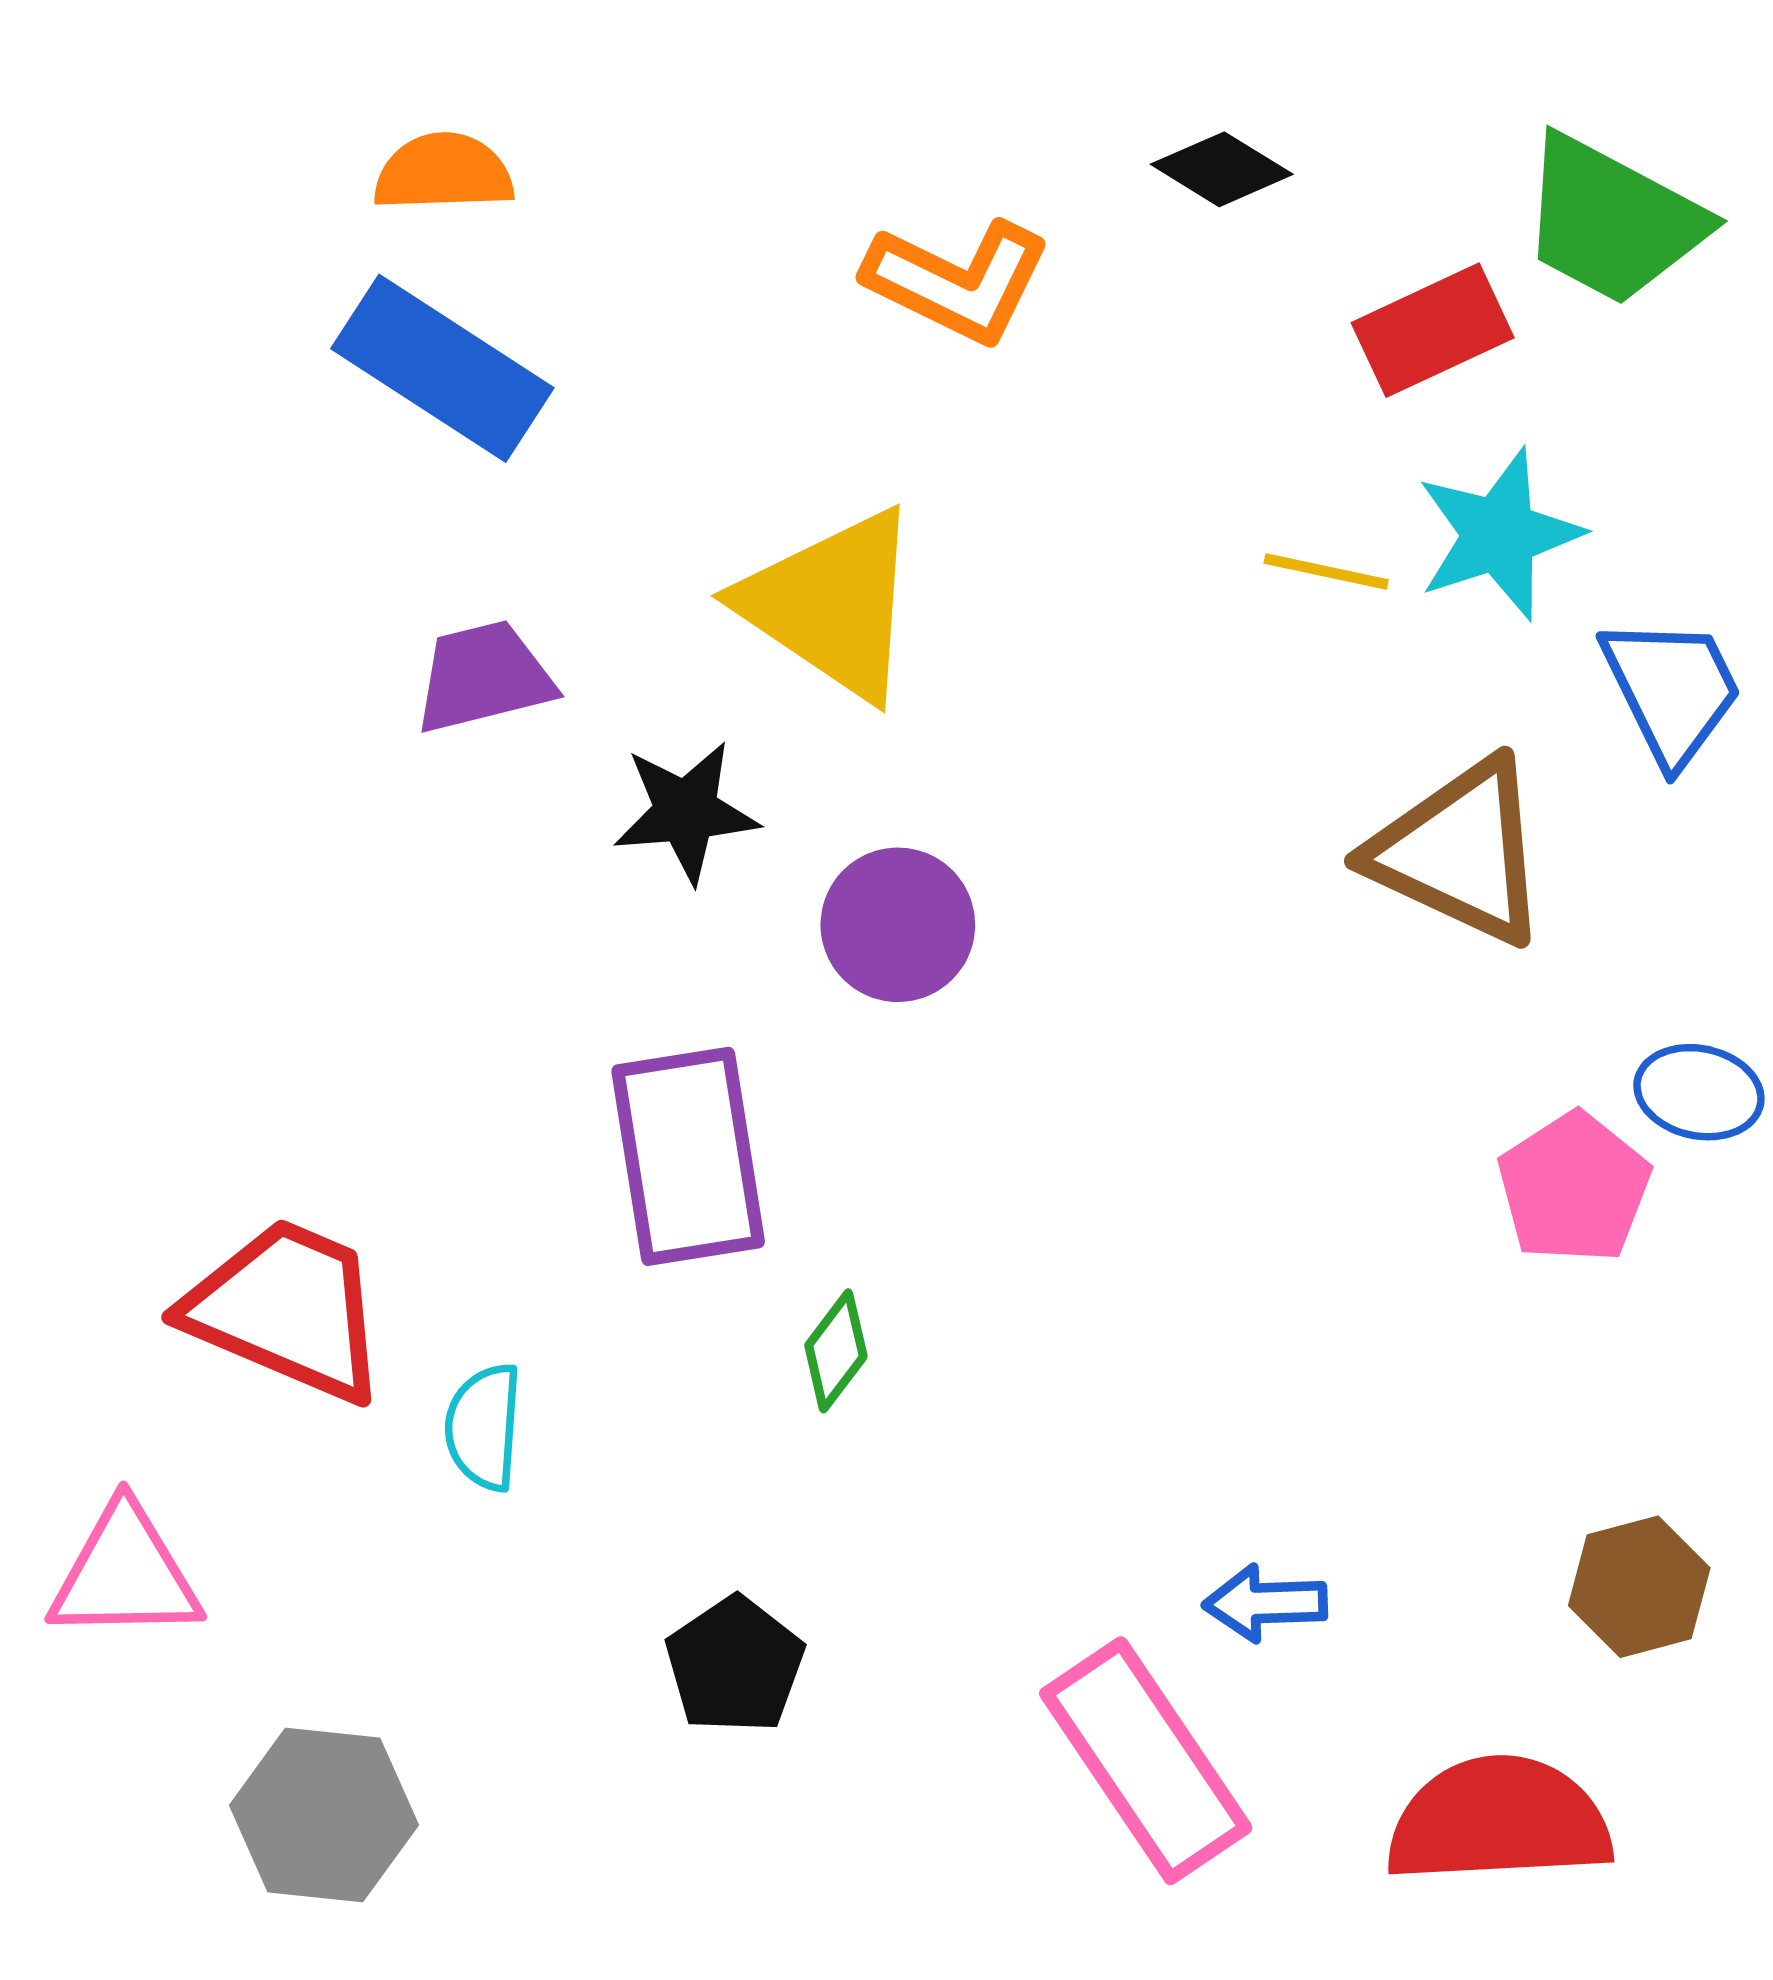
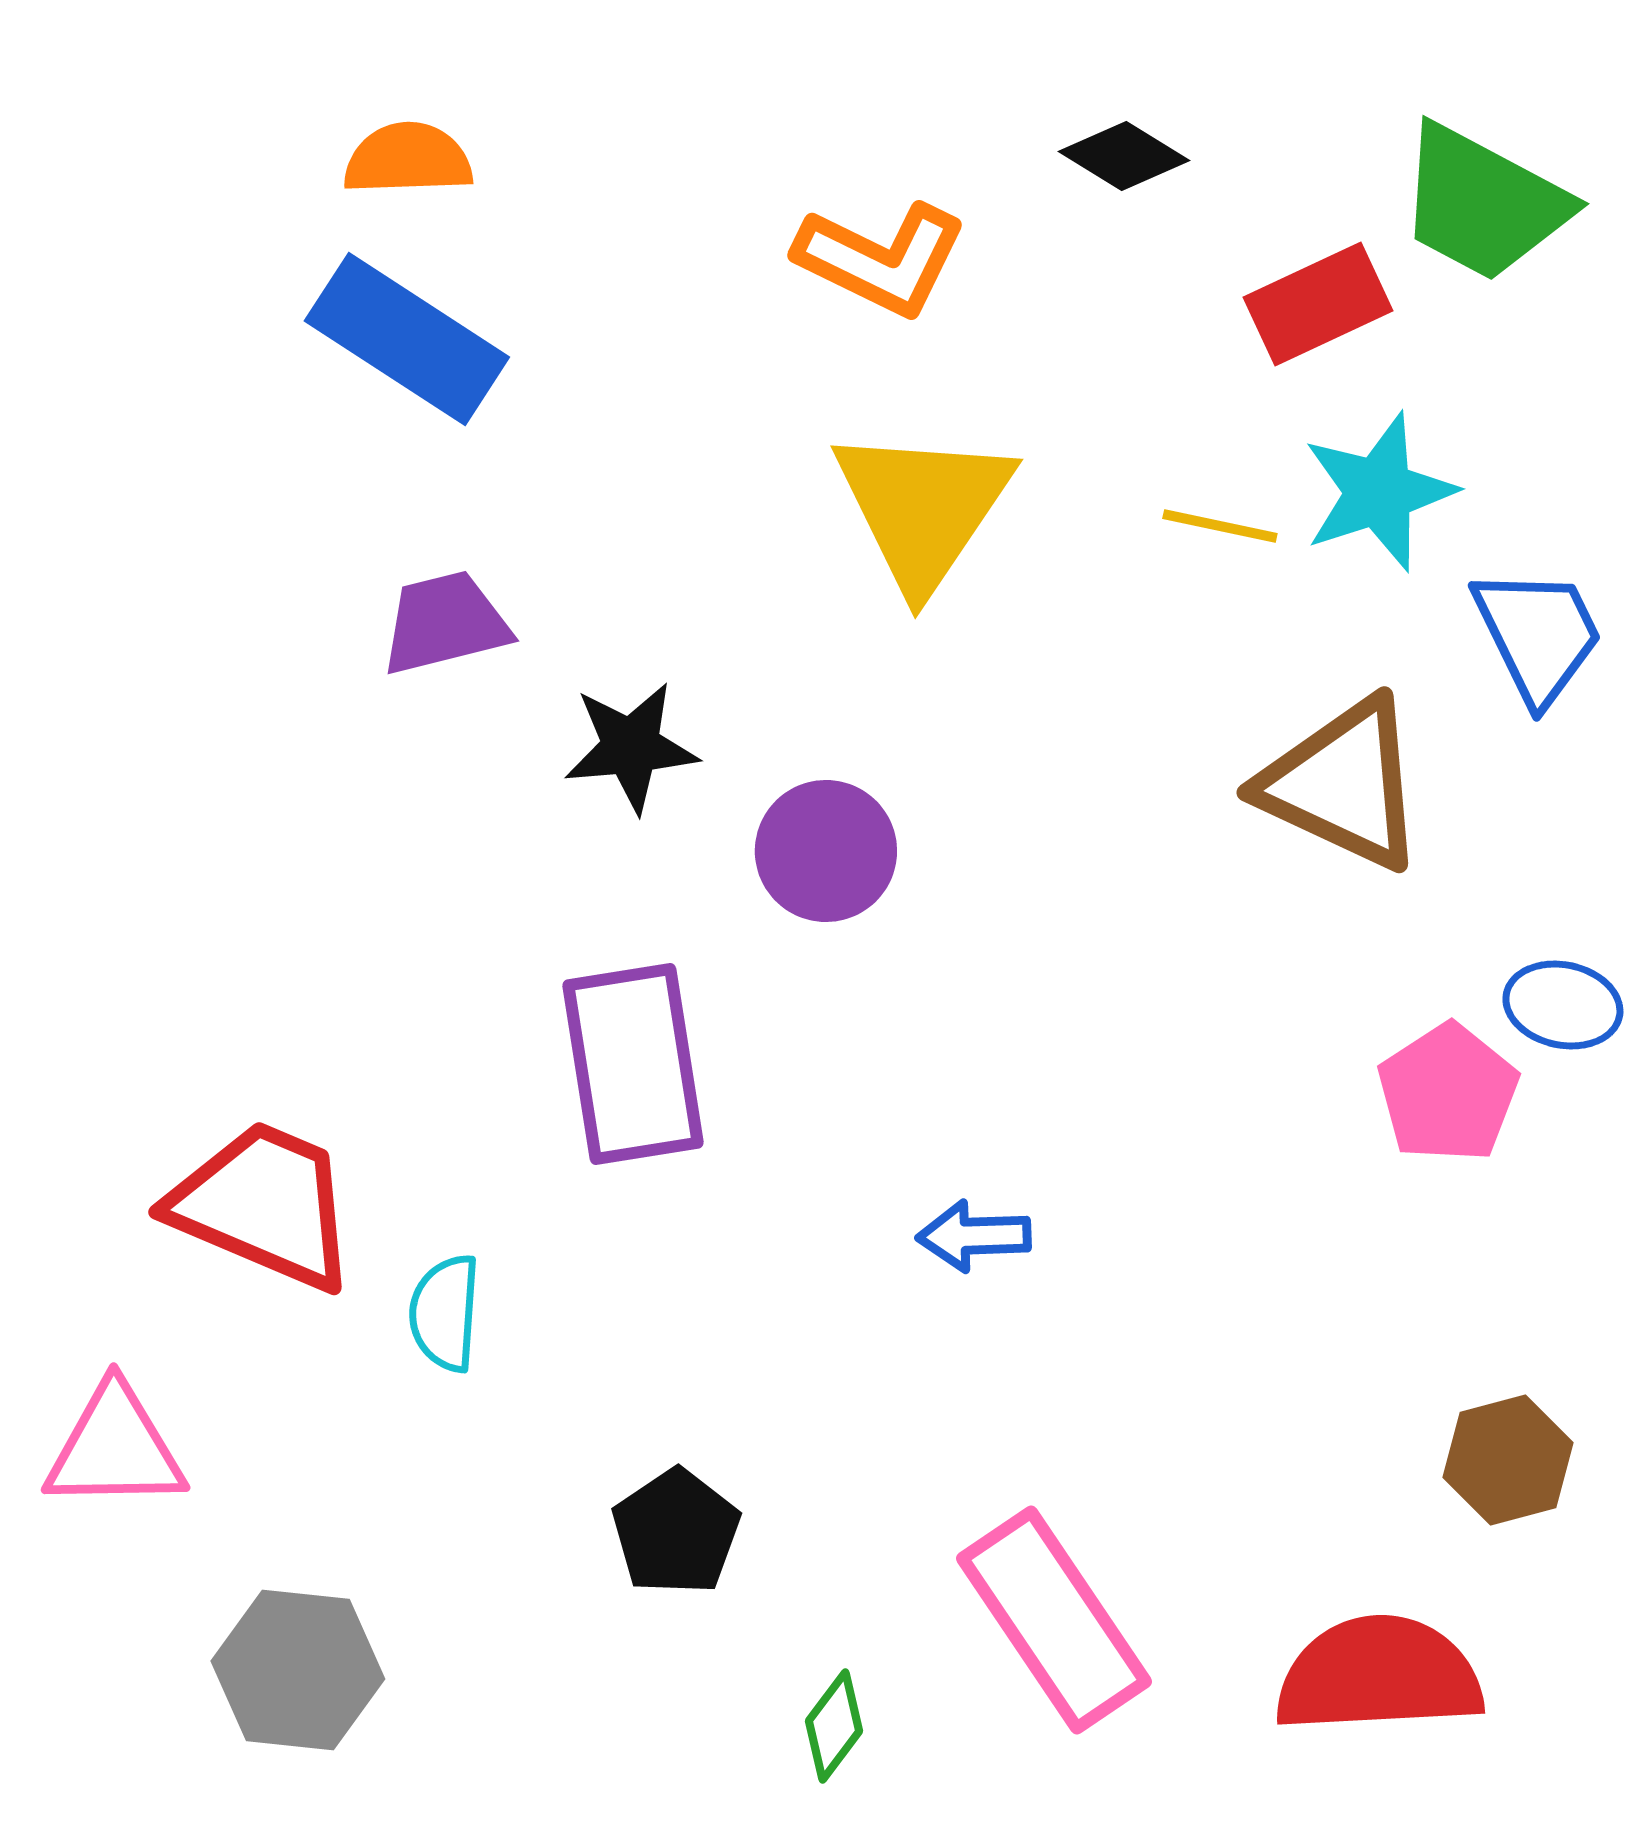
yellow triangle: (832, 604) -> (923, 508), moved, turned 30
green diamond: (836, 1351) -> (834, 1726), moved
blue arrow: (1265, 1603) -> (974, 1236), moved

